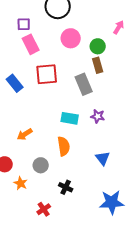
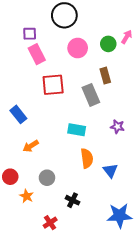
green circle: (98, 46) -> (108, 44), moved
blue rectangle: (15, 83) -> (18, 114), moved
purple star: (98, 116) -> (117, 127), moved
orange semicircle: (64, 146) -> (87, 158), moved

